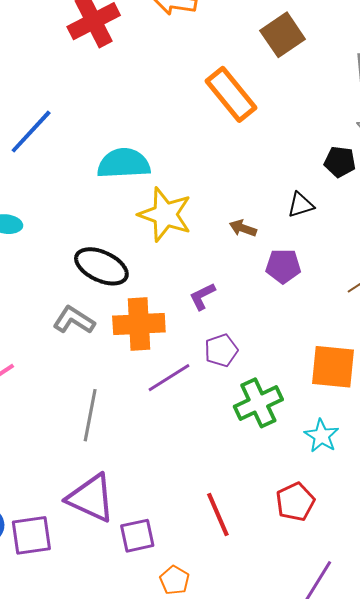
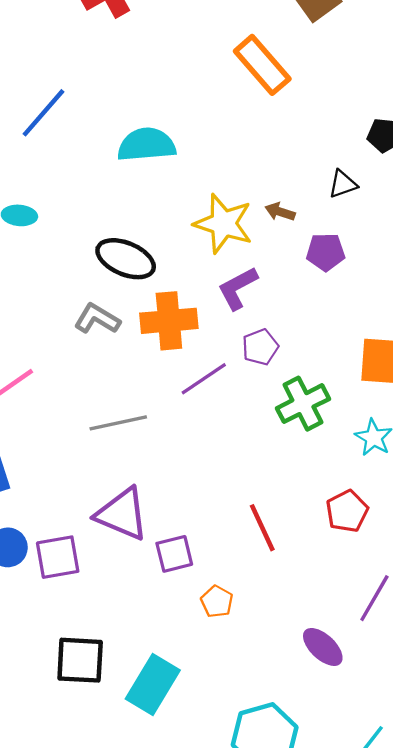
yellow star: (165, 215) -> (223, 224), moved
purple L-shape: (202, 296) -> (238, 288), size x1.4
gray line: (90, 415) -> (118, 423), turned 69

